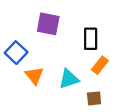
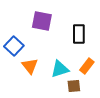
orange rectangle: (100, 65) -> (87, 66), moved
brown square: (94, 98) -> (74, 86), moved

